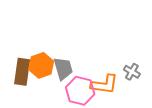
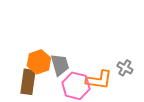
brown rectangle: (22, 72) -> (28, 82), moved

